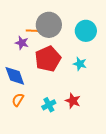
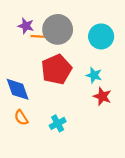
purple star: (22, 43) -> (26, 26), moved
orange semicircle: (18, 100) -> (21, 118), turned -64
red star: (73, 101) -> (102, 96), moved

